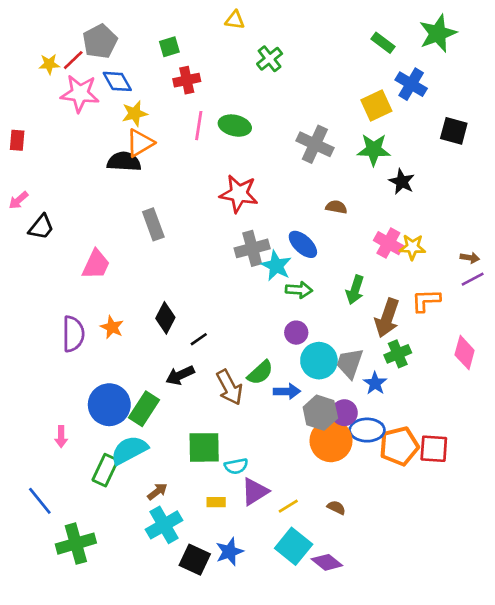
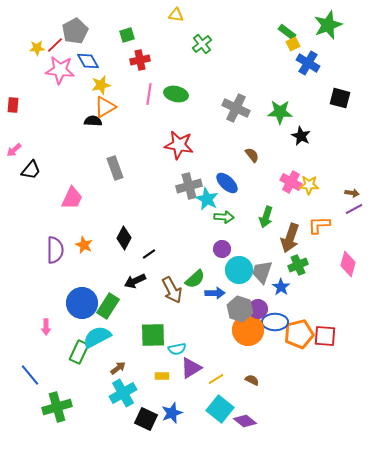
yellow square: (376, 105) -> (293, 44), moved, size x0.6
black semicircle: (124, 162) -> (93, 121), size x0.7
brown semicircle: (336, 207) -> (252, 155), turned 42

